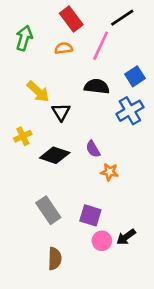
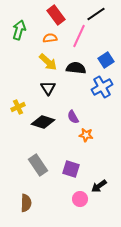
yellow arrow: (38, 92) -> (48, 62), moved
pink circle: (102, 241) -> (80, 199), moved
brown semicircle: (55, 259) -> (26, 203), moved

